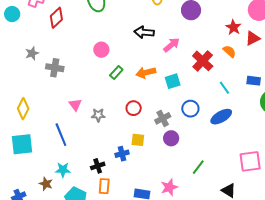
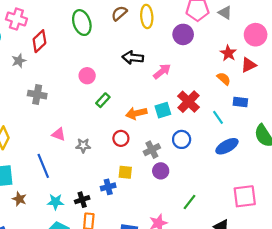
gray star: (32, 53) -> (19, 61), moved
red cross: (203, 61) -> (188, 102), moved
orange arrow: (146, 73) -> (136, 113), moved
blue rectangle: (254, 81) -> (240, 102), moved
pink triangle: (75, 105) -> (59, 134), turned -32
blue ellipse: (221, 117) -> (227, 146), moved
cyan star: (63, 170) -> (55, 202), moved
brown star: (46, 184) -> (19, 199), moved

